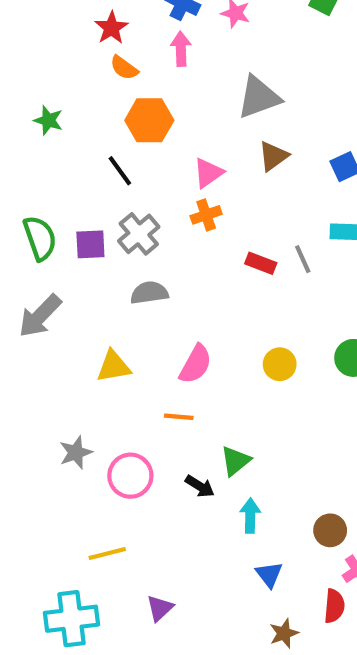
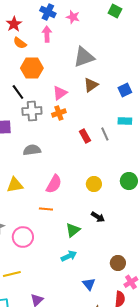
gray cross: (139, 234) -> (32, 111), moved, turned 36
red rectangle: (261, 263) -> (85, 136), turned 40
black arrow: (200, 486) -> (98, 217), moved
cyan arrow: (250, 516) -> (69, 256), moved, turned 63

